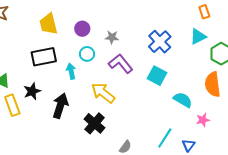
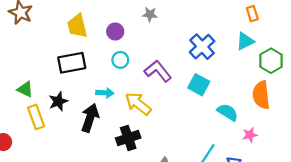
gray star: (112, 37) -> (150, 14), moved
cyan arrow: (71, 71) -> (105, 93), moved, turned 105
black cross: (95, 123) -> (128, 138), turned 30

